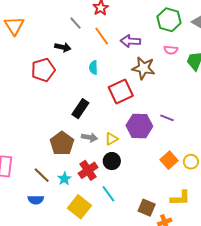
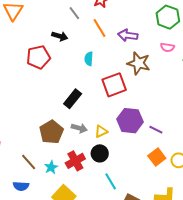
purple line: (167, 118) -> (156, 130), moved
cyan line: (108, 194) -> (111, 181), moved

